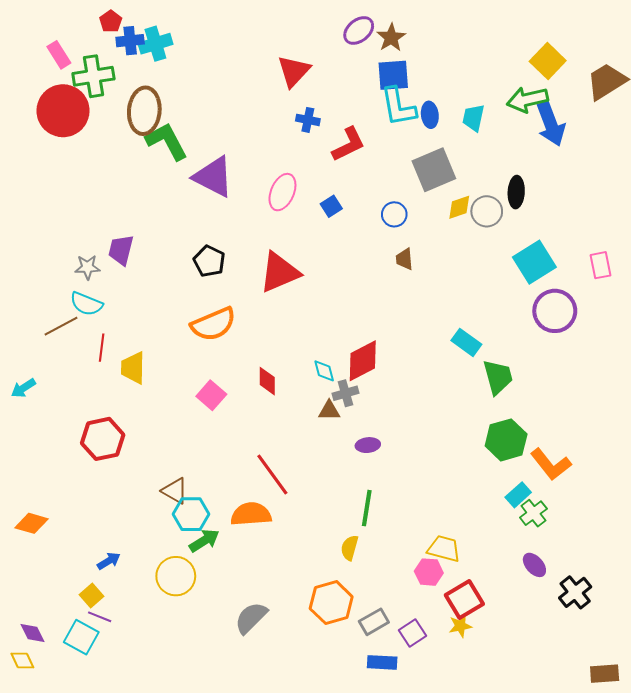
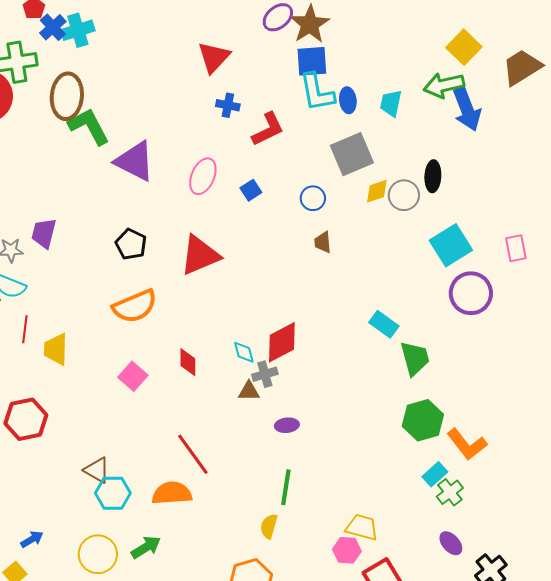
brown star: (391, 38) -> (310, 24), size x1.4
blue cross: (130, 41) -> (53, 27), turned -36
green arrow: (204, 541) -> (146, 547), moved

